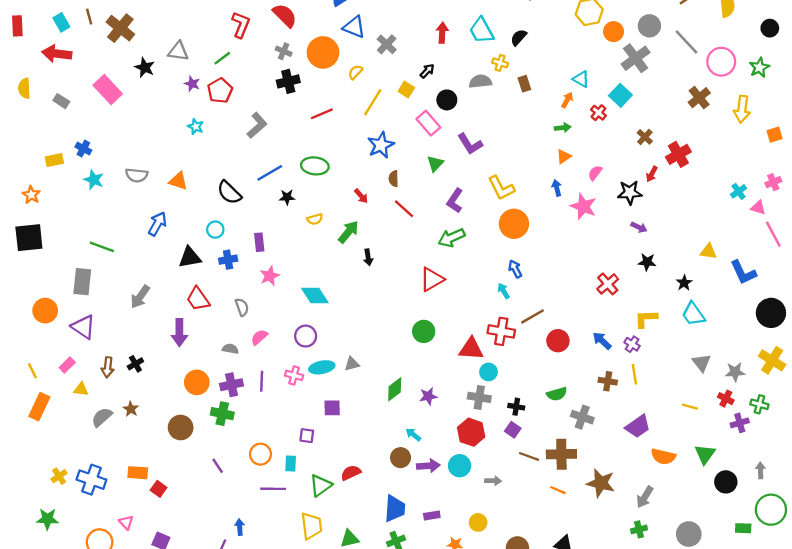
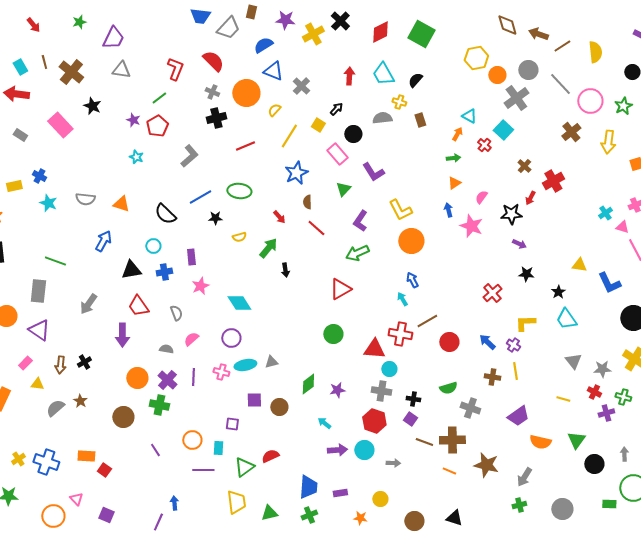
gray triangle: (178, 51) -> (121, 70), moved
purple cross: (232, 385) -> (167, 380), turned -36
brown circle: (401, 458) -> (279, 407), moved

